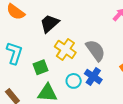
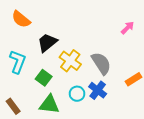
black trapezoid: (49, 24) -> (47, 43), moved
green square: (41, 67) -> (44, 78), turned -35

